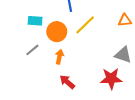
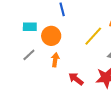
yellow line: (85, 25) -> (93, 36), moved
red arrow: (67, 82) -> (76, 79), moved

